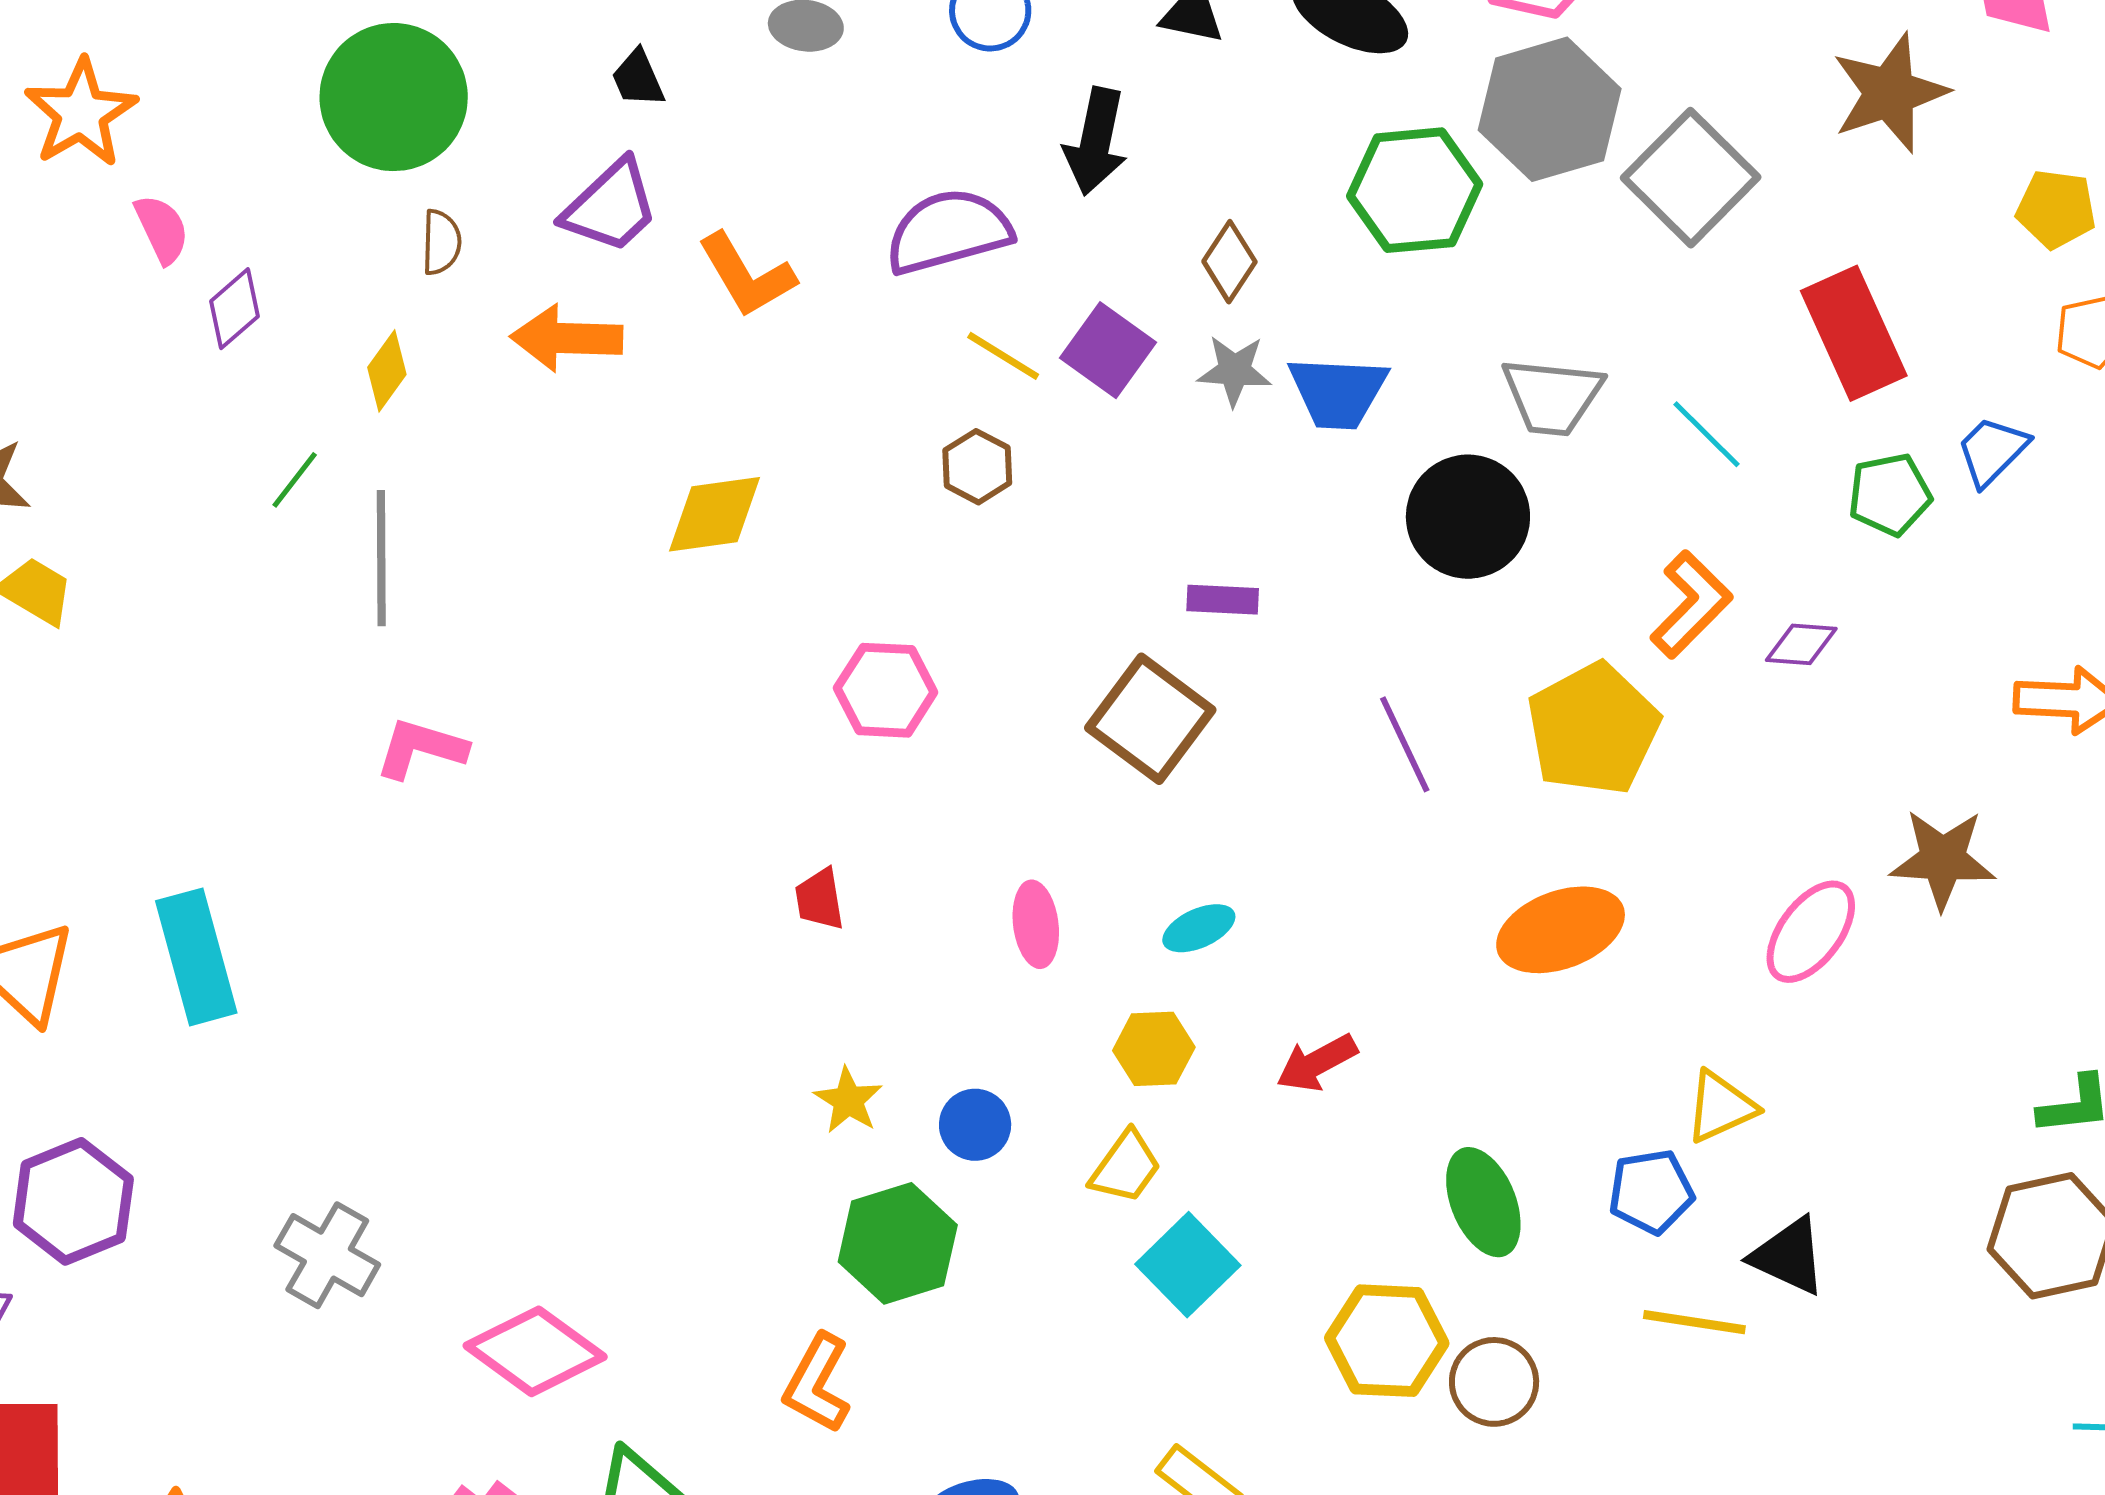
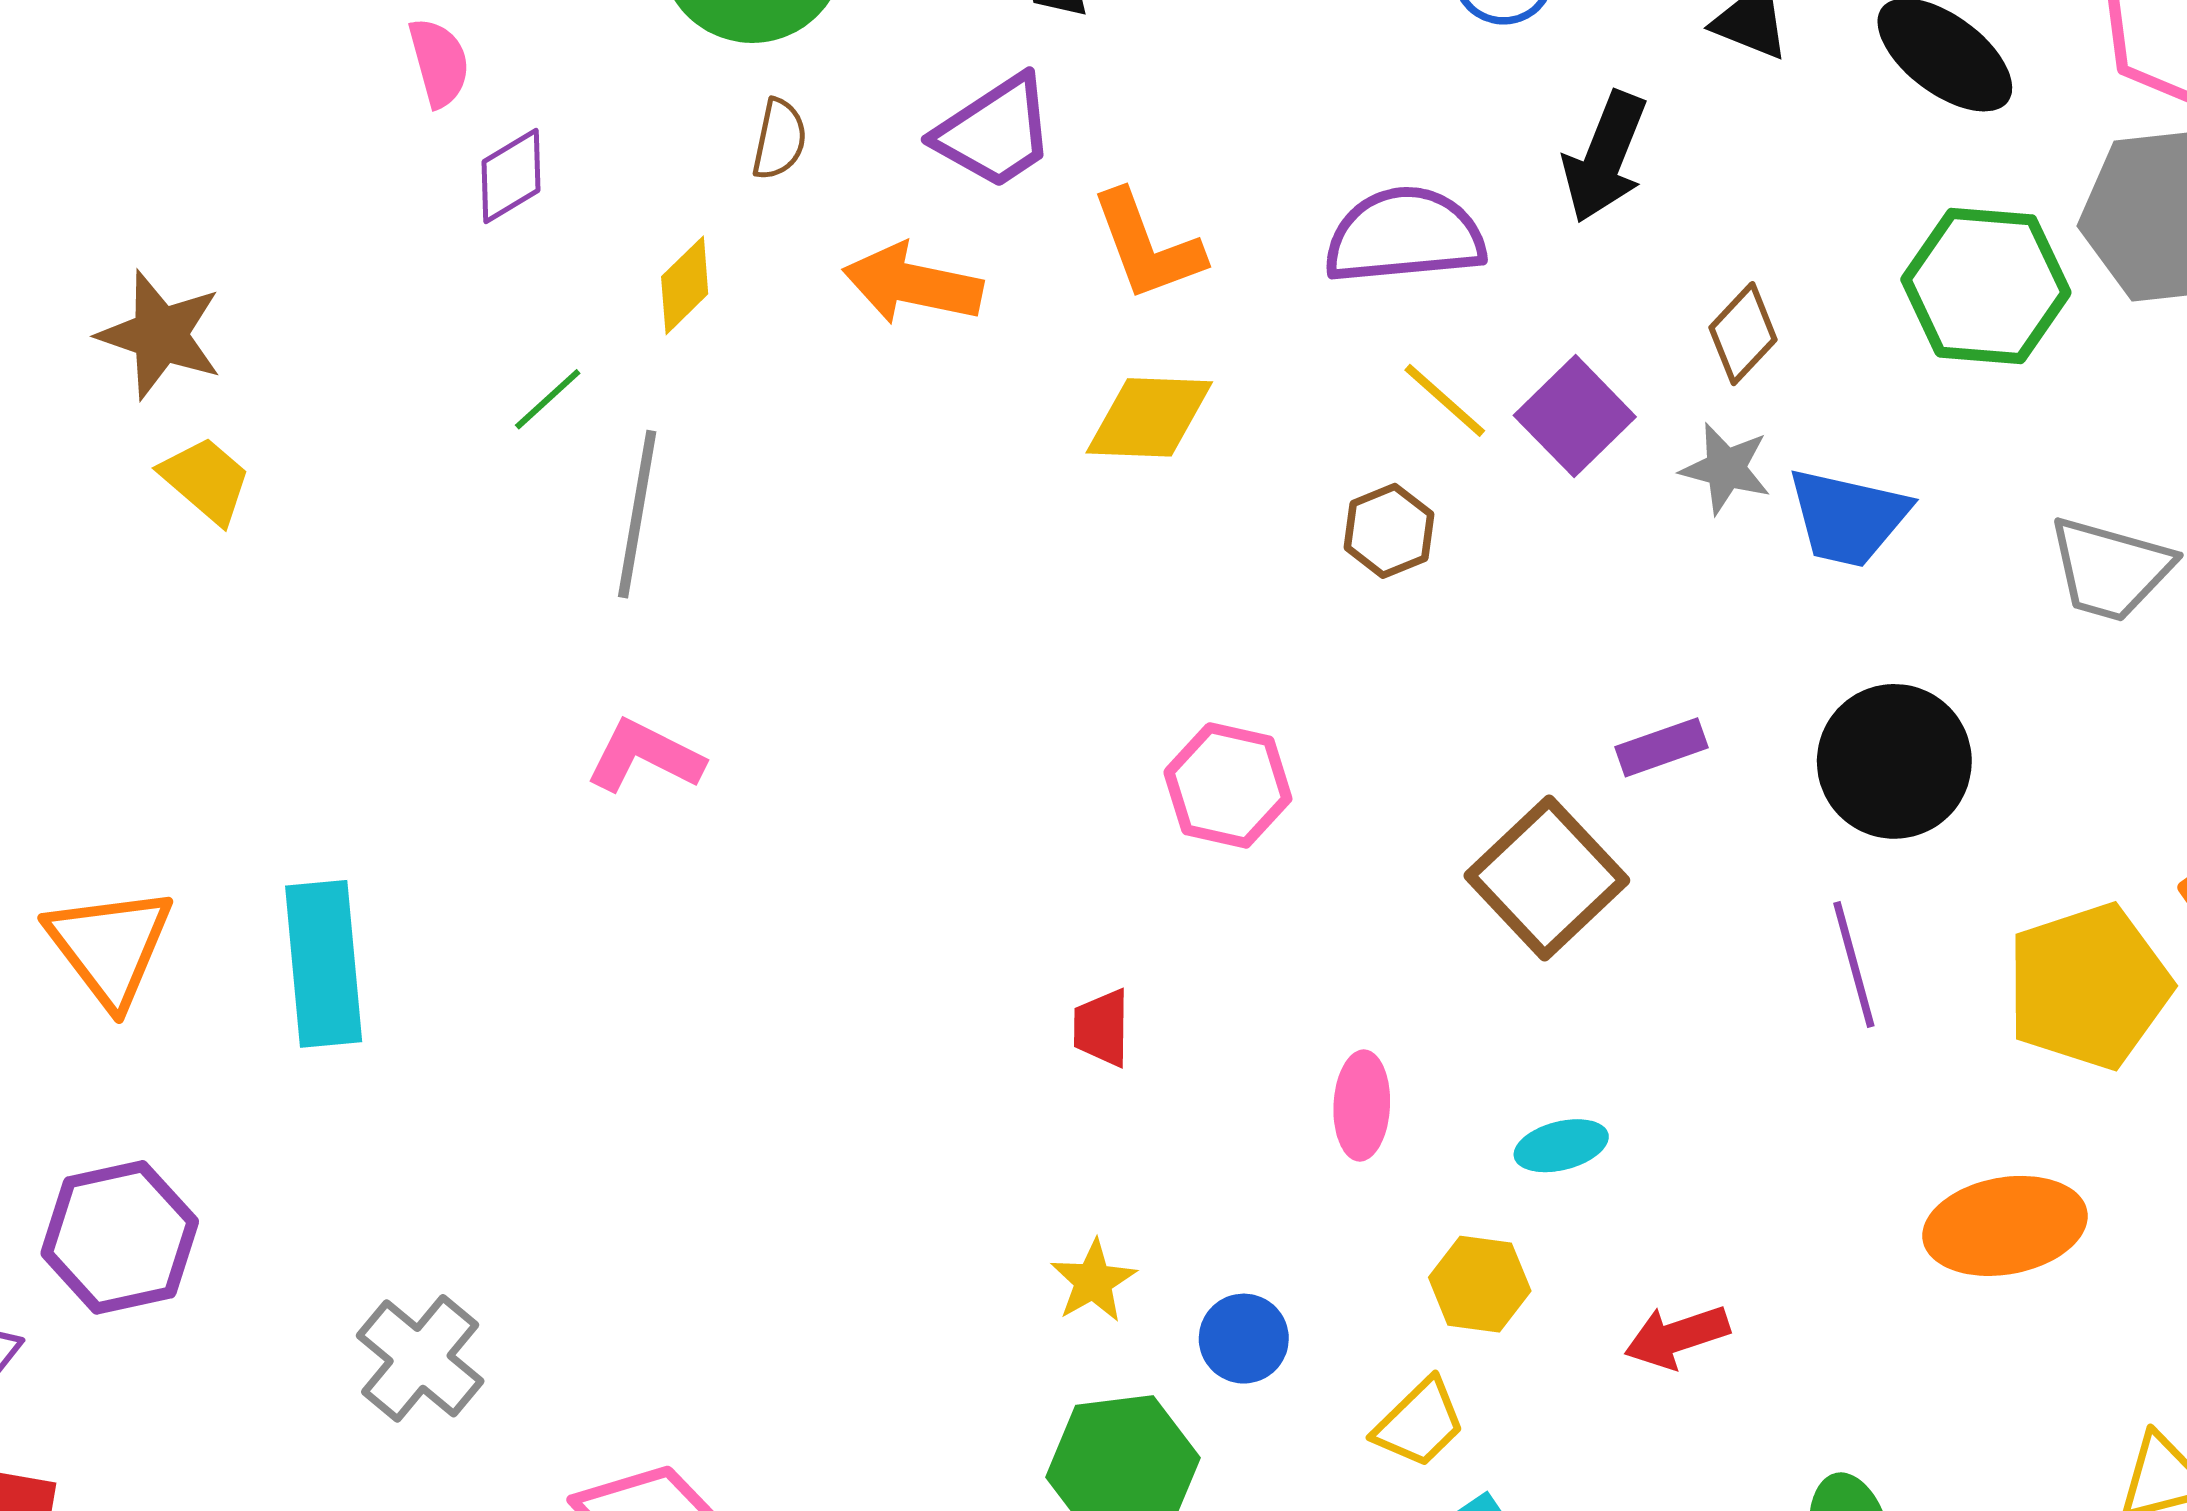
yellow diamond: (715, 514) -> (1149, 417), moved
black circle: (1468, 517) -> (1894, 761), moved
purple rectangle: (1223, 600) -> (1661, 747), turned -32

